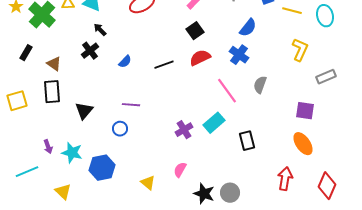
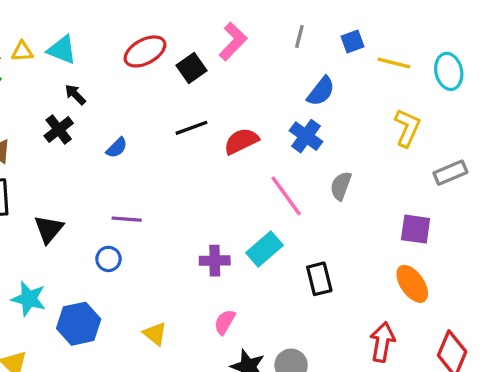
black square: (195, 31) -> (191, 68), moved
black line: (164, 65) -> (191, 128), moved
purple cross: (184, 130) -> (215, 261), turned 30
pink semicircle: (180, 170) -> (225, 322), moved
yellow triangle: (148, 183) -> (155, 334), moved

